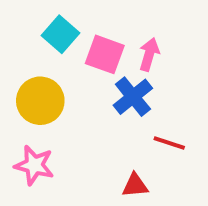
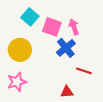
pink arrow: (149, 54) -> (74, 27), turned -35
pink star: (34, 165) -> (17, 82), turned -30

